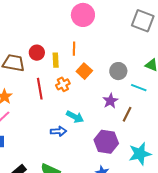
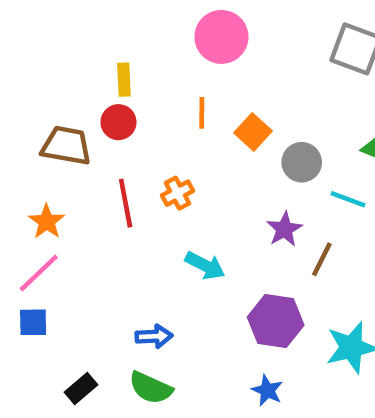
yellow rectangle: (56, 60) -> (124, 80), moved
orange square: (84, 71) -> (253, 132), moved
blue arrow: (58, 131) -> (154, 336), moved

